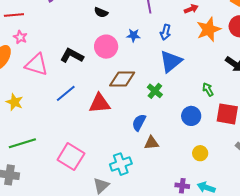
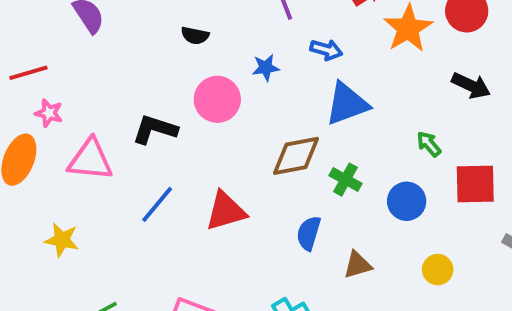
blue arrow: (166, 32) -> (326, 50), turned -77
blue triangle: (171, 61) -> (347, 104), turned 30
brown diamond: (122, 79) -> (296, 156), moved
green cross: (155, 91) -> (346, 180), moved
brown triangle: (151, 143) -> (357, 265), moved

